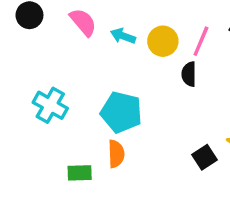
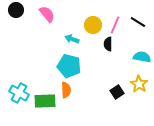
cyan arrow: (123, 36) -> (72, 39), moved
cyan cross: (50, 105) -> (19, 93), moved
green rectangle: (80, 173) -> (45, 101), size x1.5

